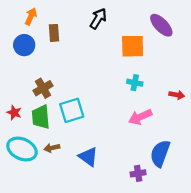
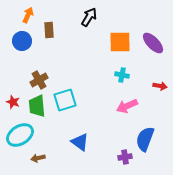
purple ellipse: (161, 25) -> (153, 43), moved
brown arrow: (52, 148) -> (38, 158), moved
cyan ellipse: (22, 149) -> (20, 135), turned -56

